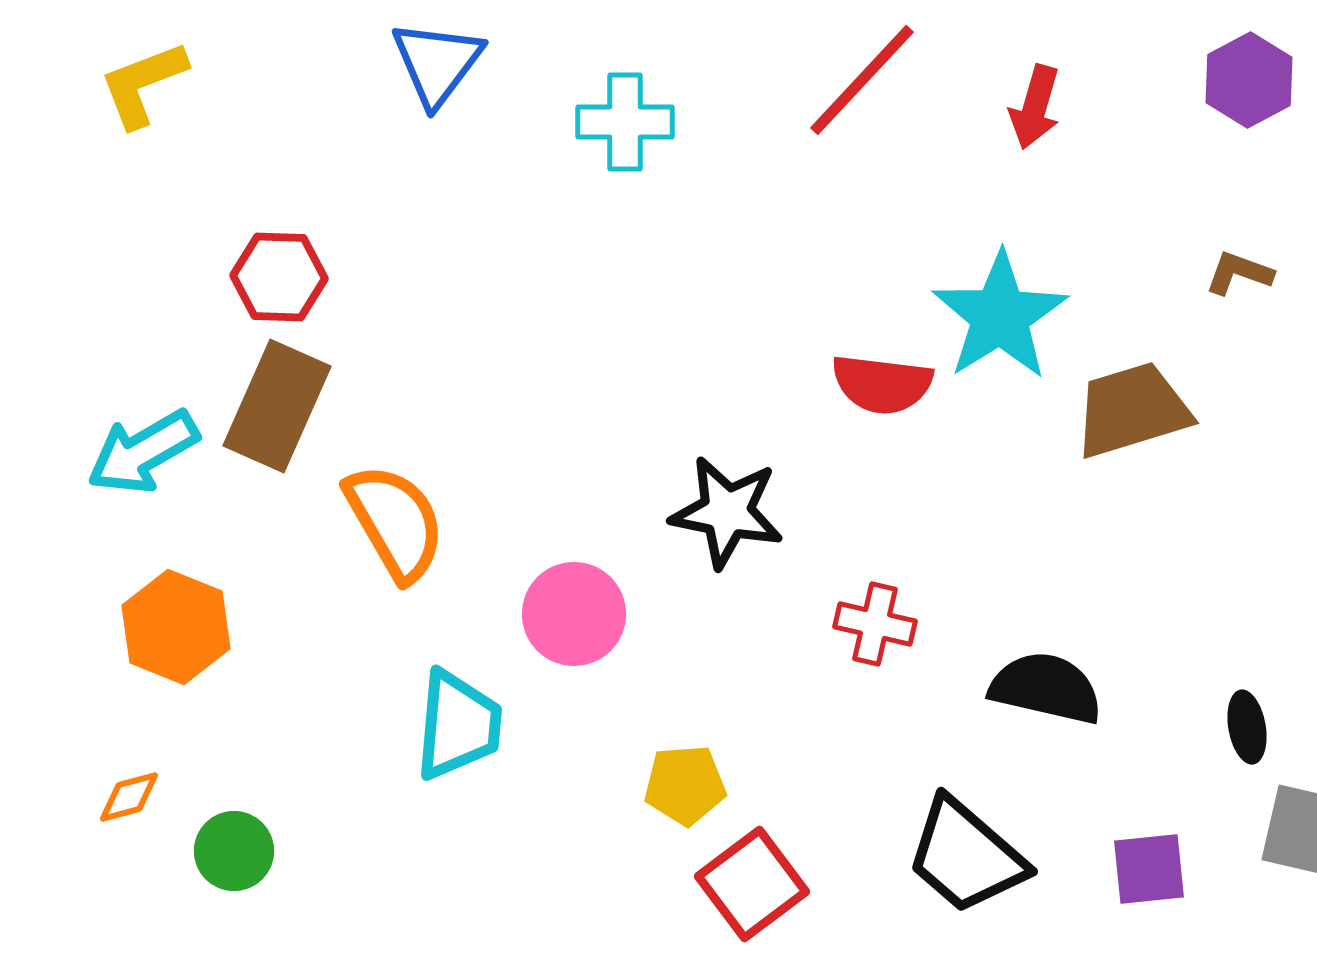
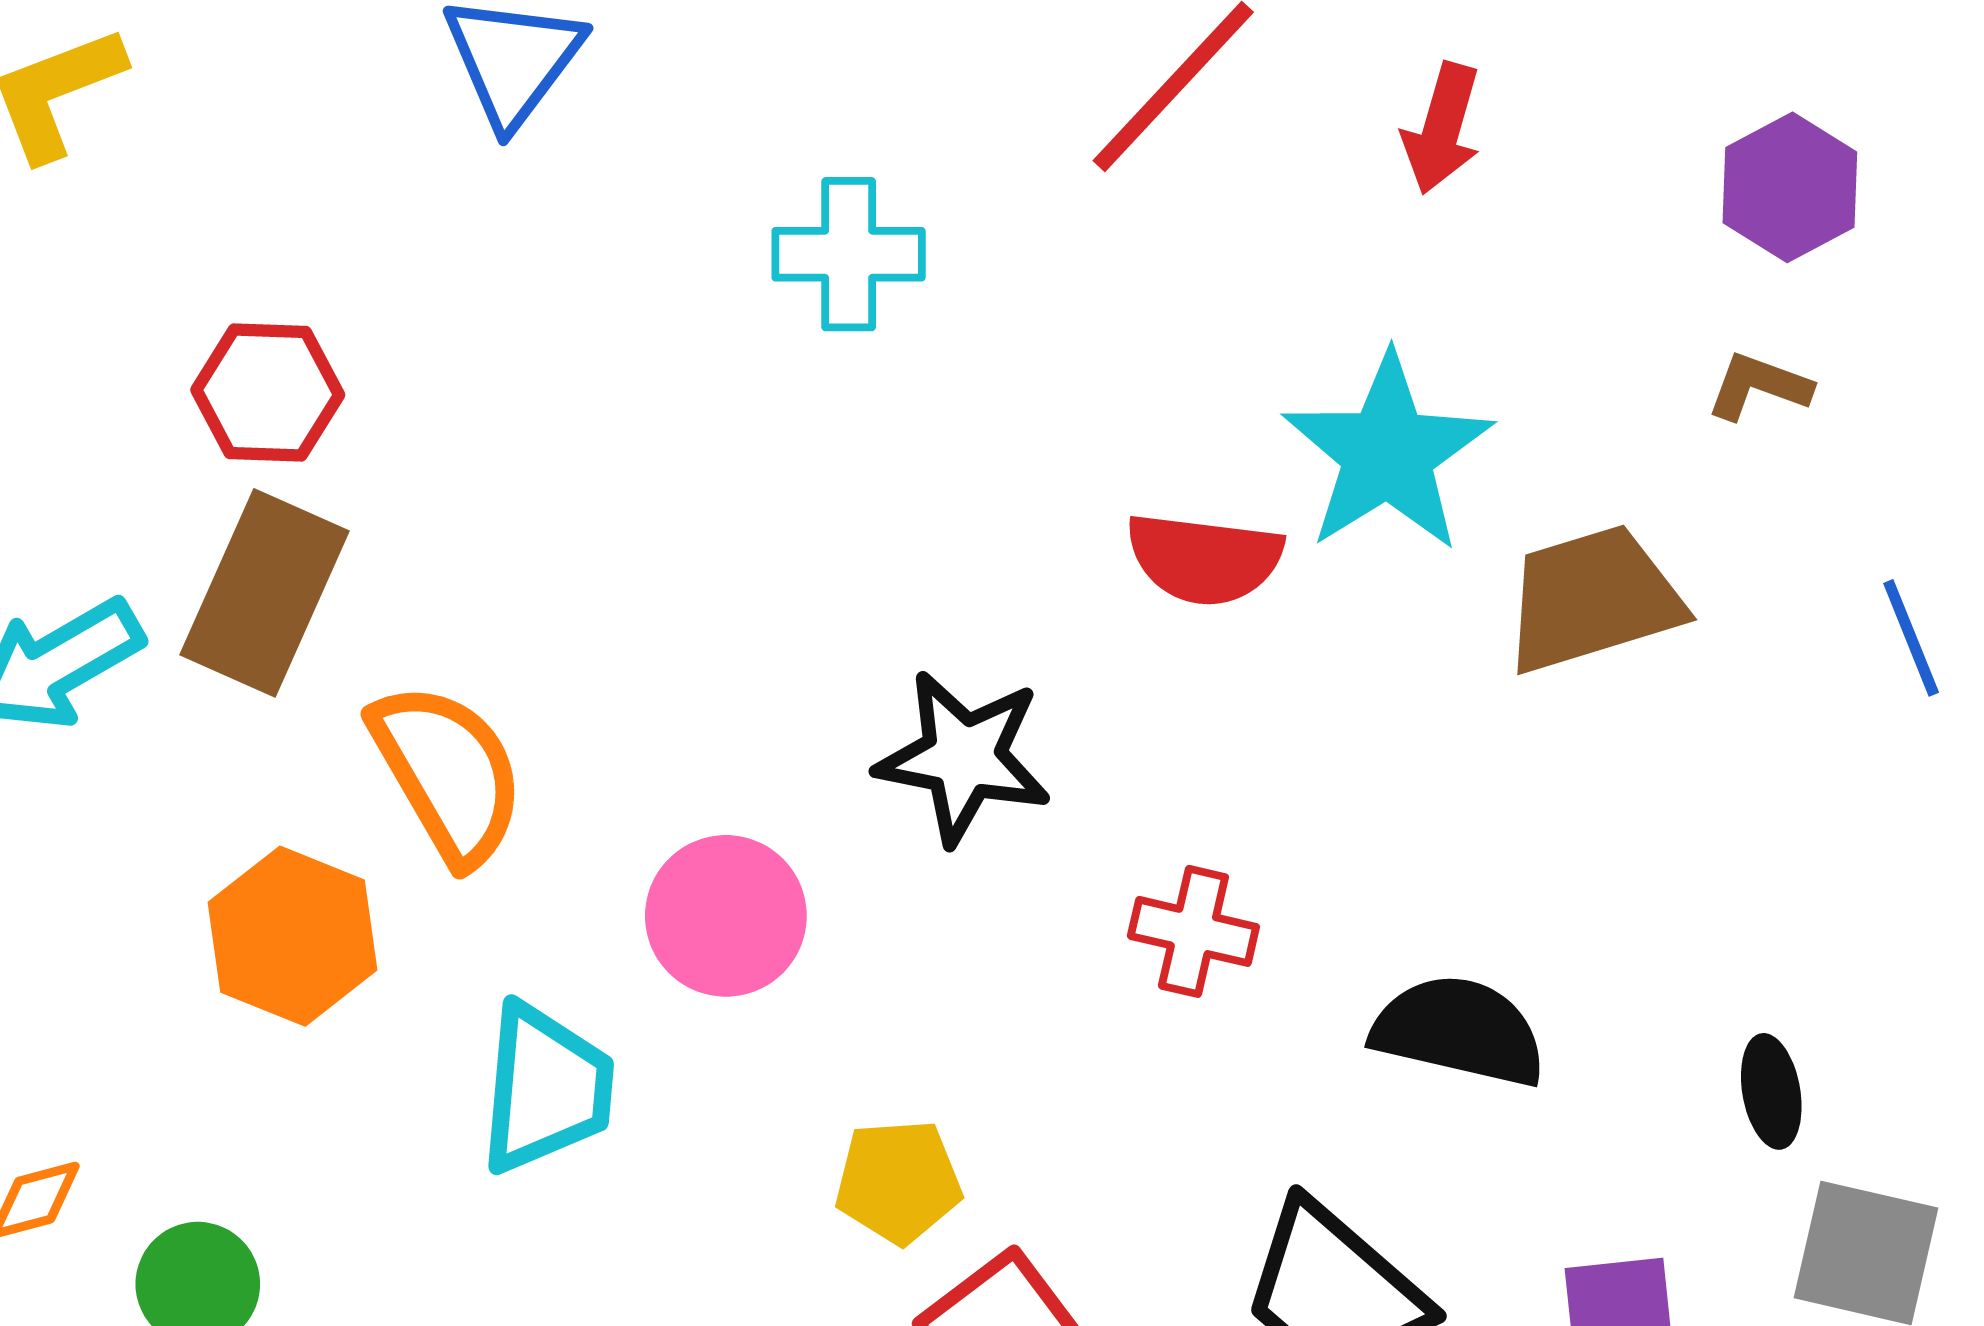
purple hexagon: (1249, 80) -> (1790, 187), moved
cyan cross: (625, 122) -> (849, 254), moved
orange hexagon: (176, 627) -> (293, 936), moved

